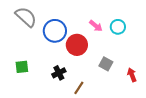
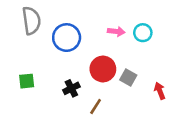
gray semicircle: (26, 17) -> (31, 21), turned 40
pink arrow: (96, 26) -> (116, 31), turned -32
red circle: (77, 45) -> (103, 69), moved

